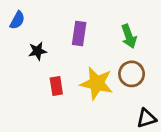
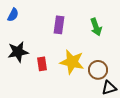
black star: (38, 51) -> (18, 52), moved, size x1.5
brown circle: (132, 74) -> (98, 70), moved

